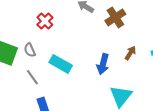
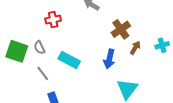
brown cross: (115, 17) -> (121, 29), moved
red cross: (45, 21) -> (53, 20), turned 35

